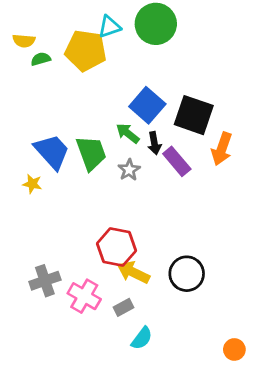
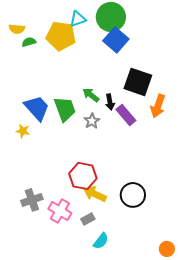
blue square: (147, 105) -> (116, 40), moved

